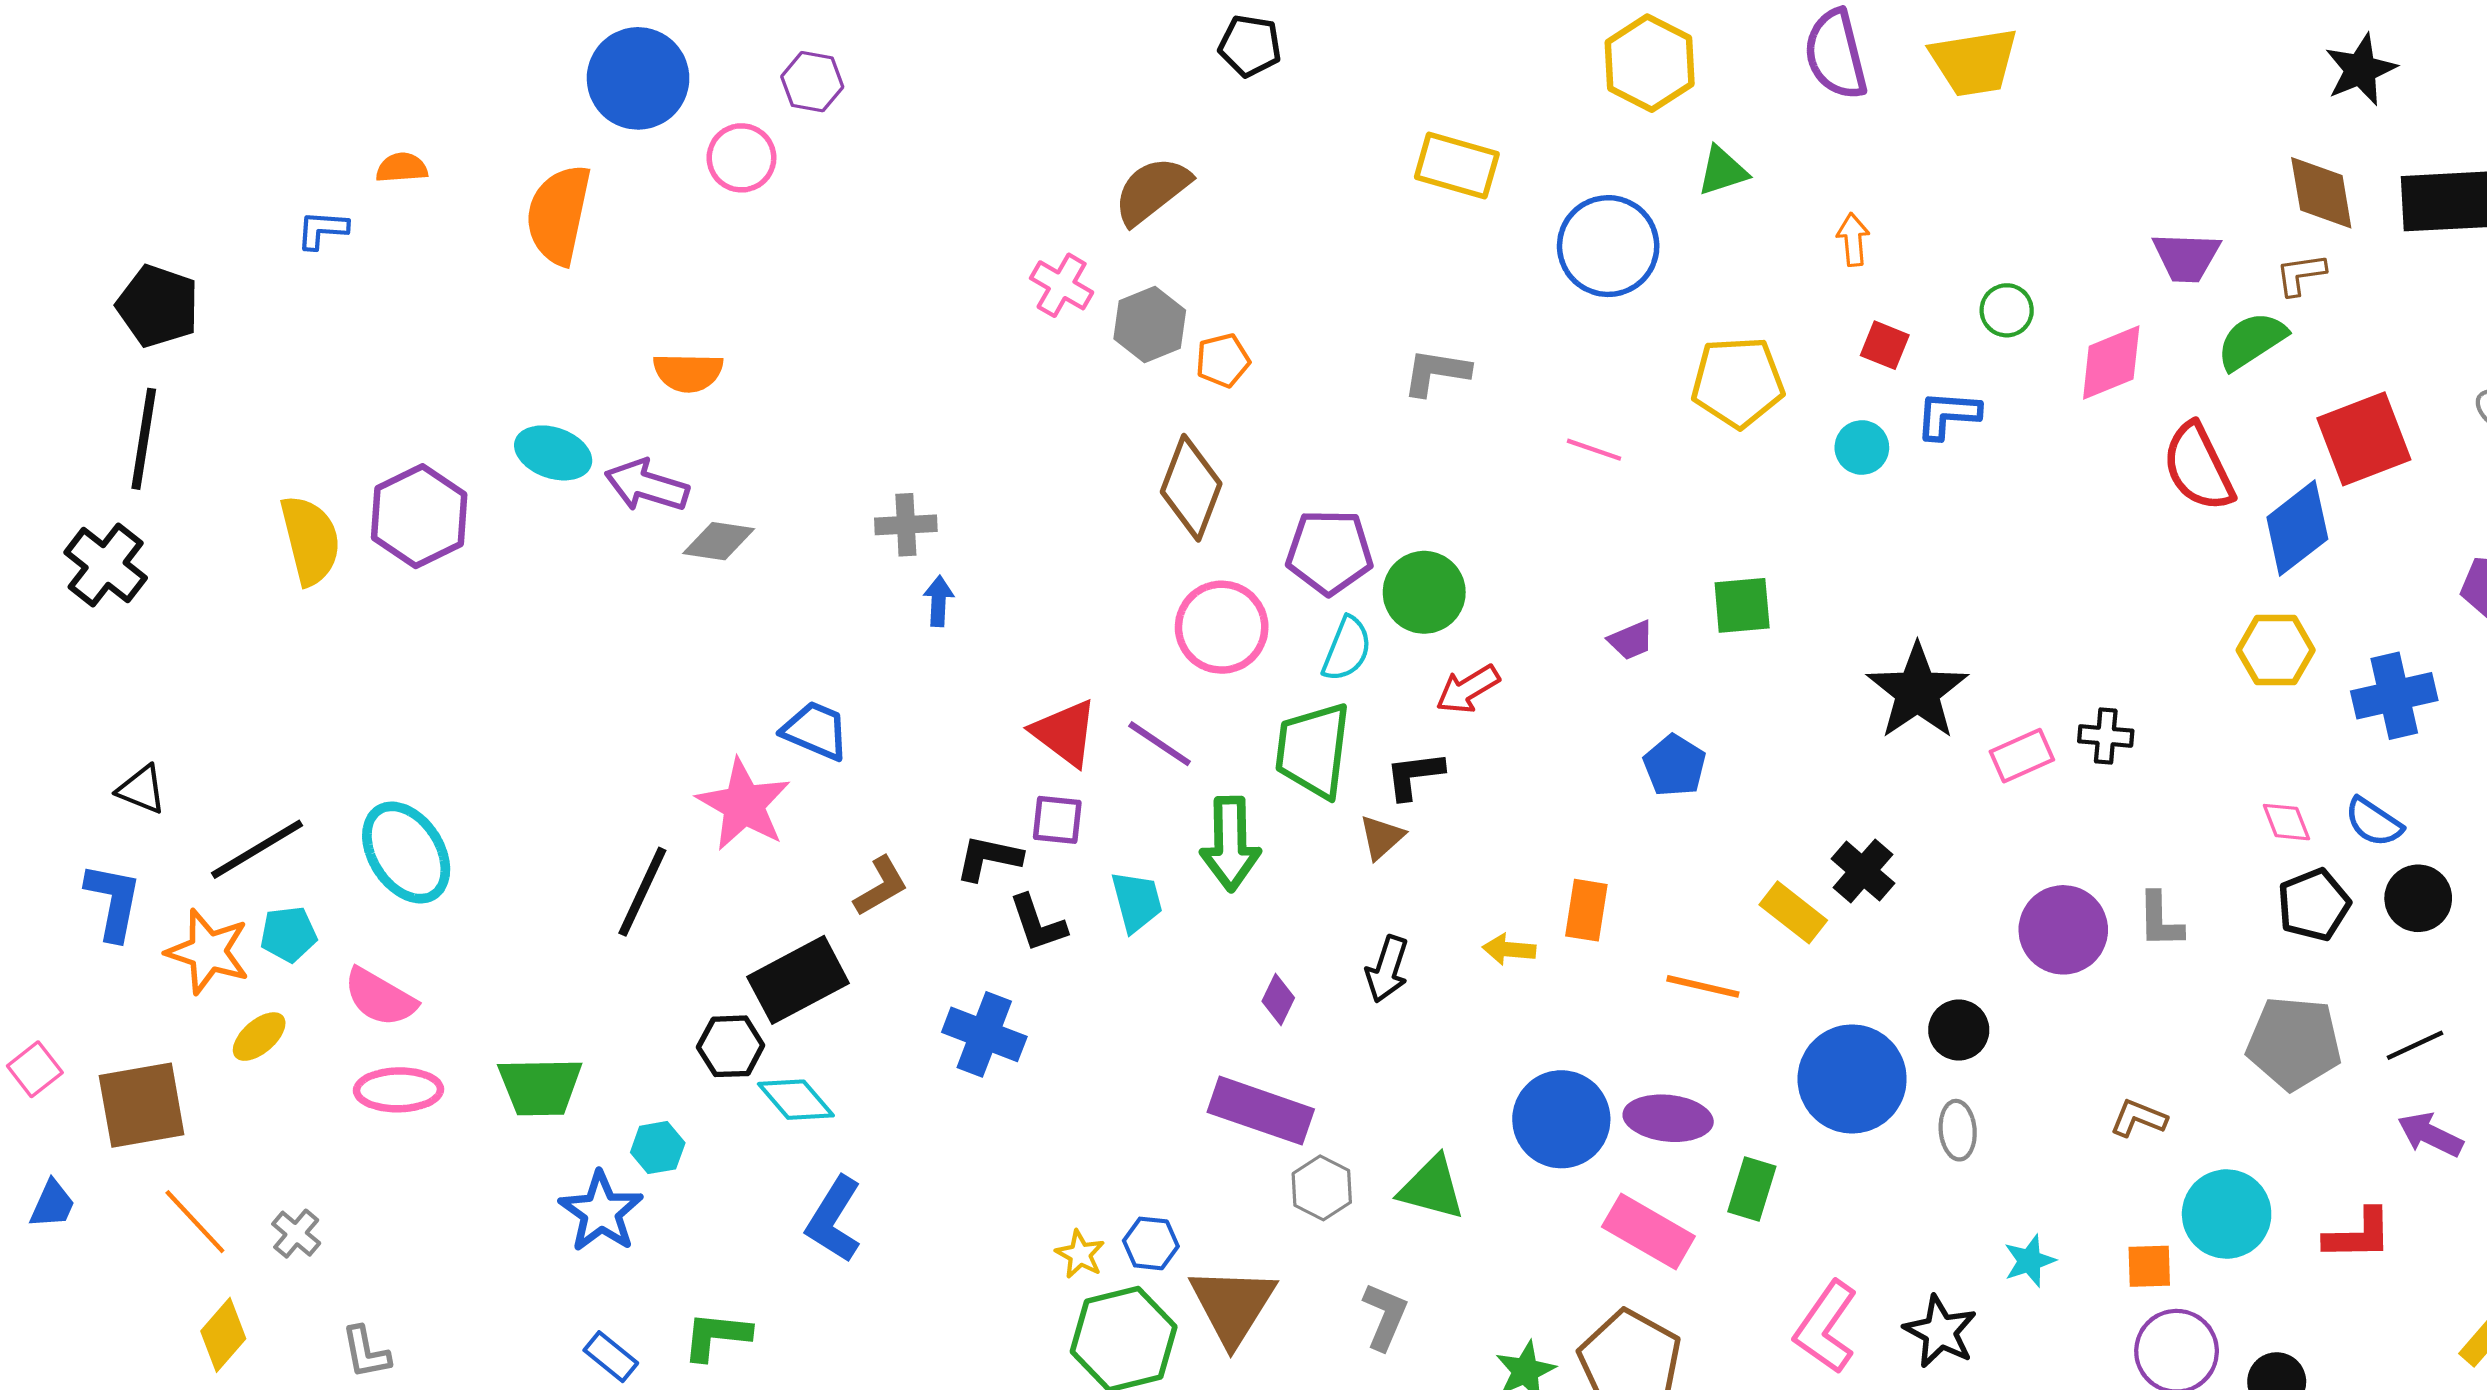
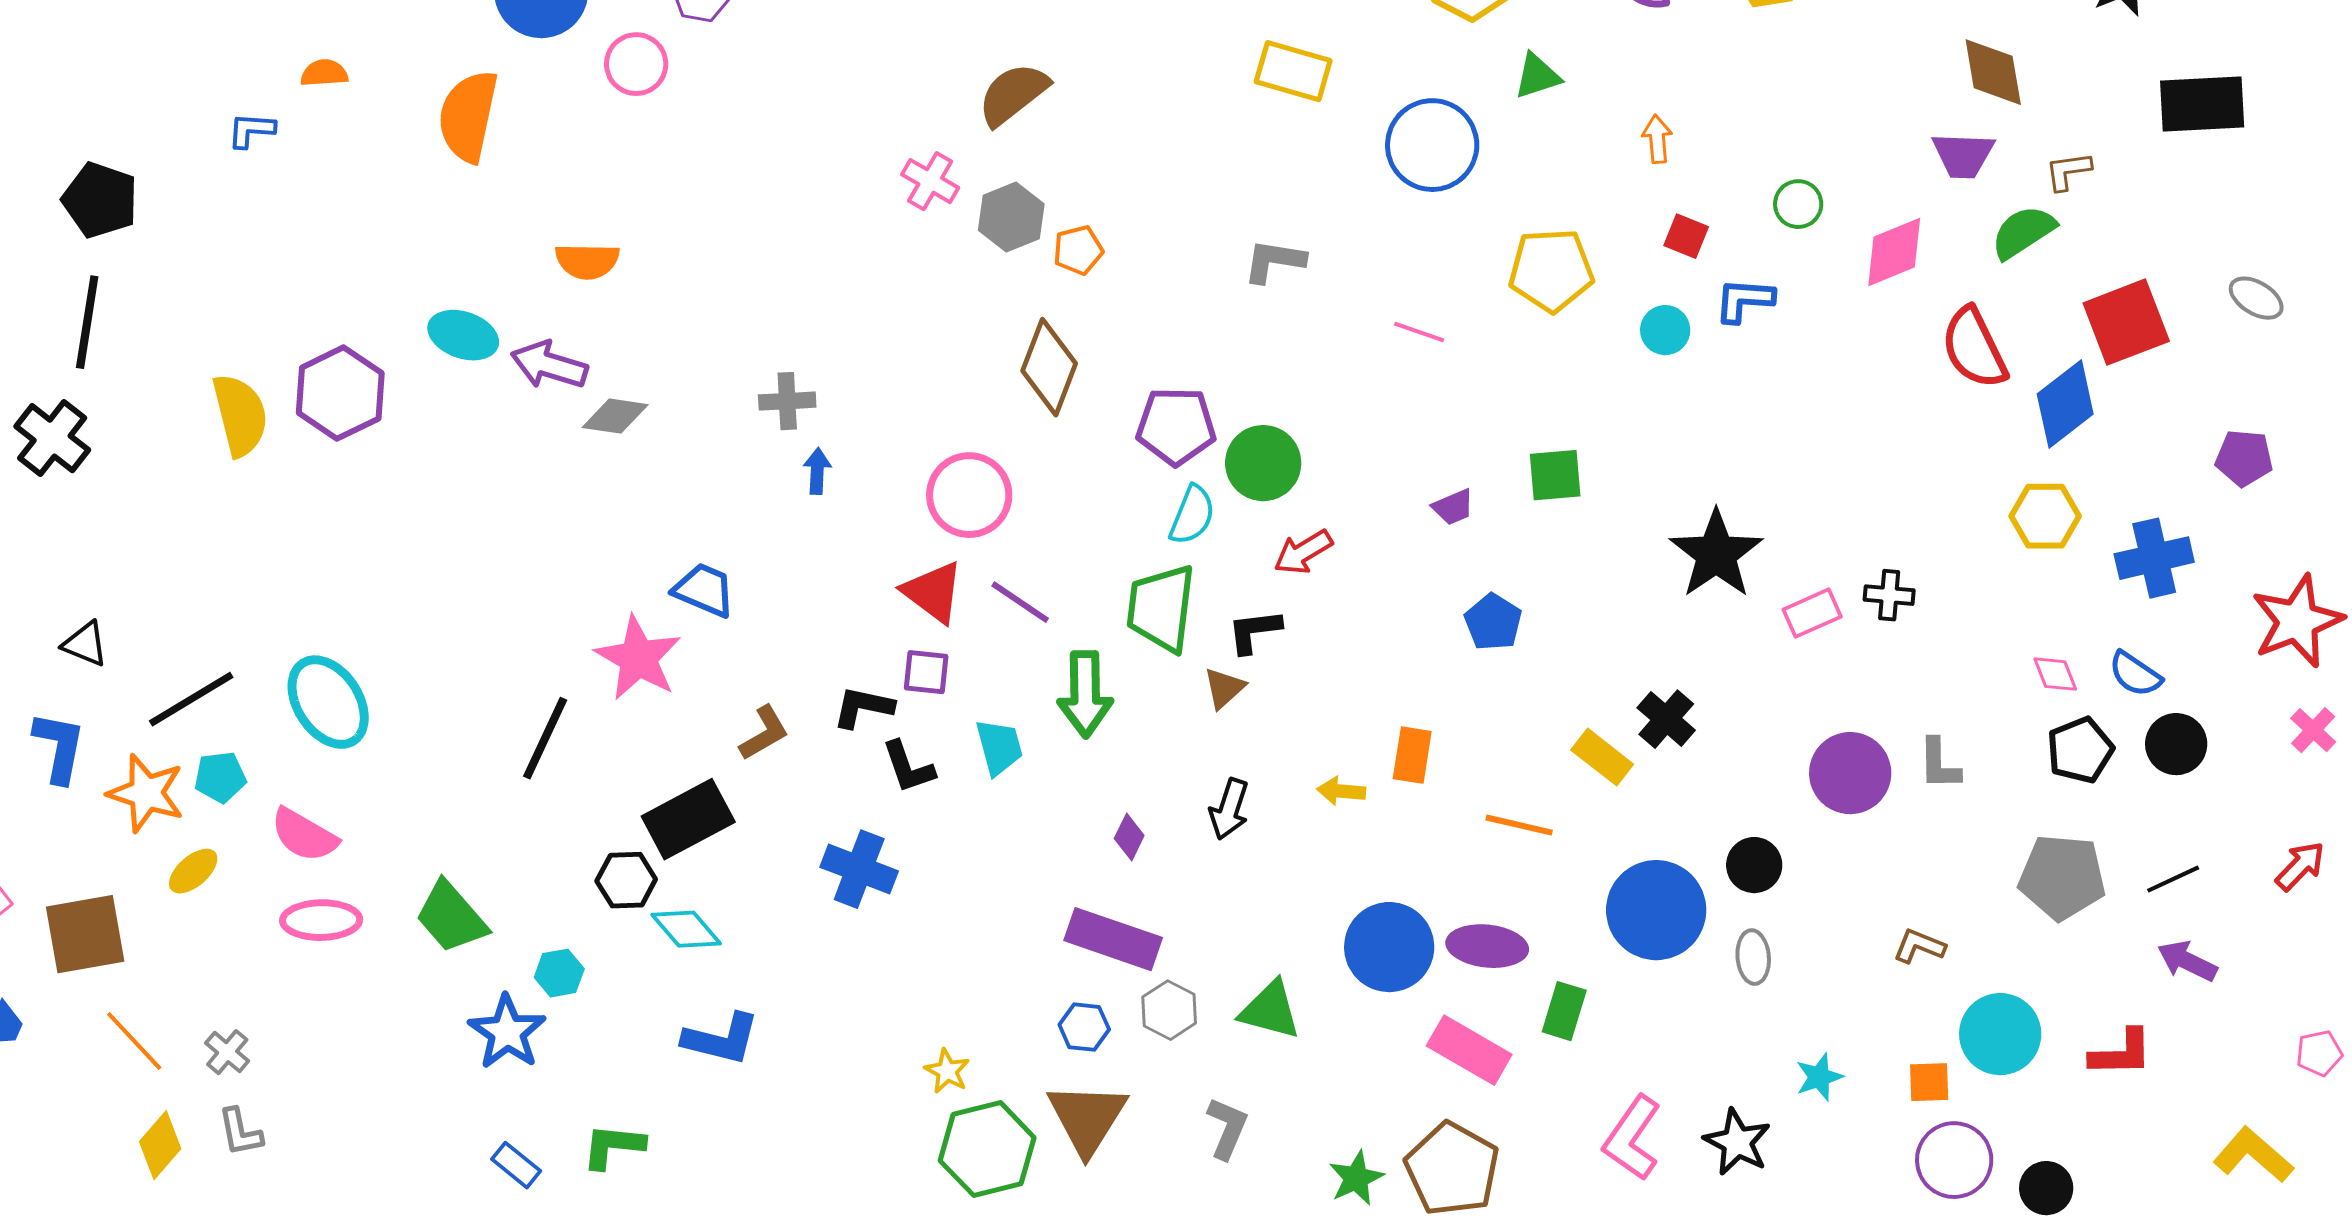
brown diamond: (2321, 193) -> (1993, 72), moved
pink circle: (1222, 627) -> (969, 495), moved
green trapezoid: (540, 1087) -> (451, 917), turned 50
blue L-shape: (834, 1219) -> (721, 1039), turned -108
blue hexagon: (1151, 1243) -> (1084, 1027), moved
gray L-shape: (366, 1352) -> (240, 1132), moved

